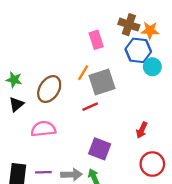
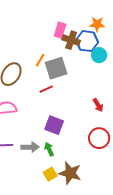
brown cross: (129, 25) -> (71, 40), moved
pink rectangle: (96, 40) -> (60, 30), moved, turned 35
red arrow: (142, 130) -> (98, 105), moved, turned -56

